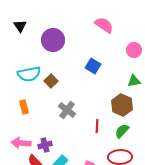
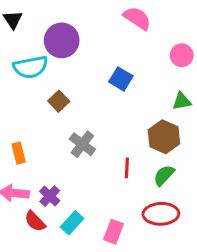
cyan semicircle: (29, 74) -> (31, 67), moved
orange rectangle: (24, 107) -> (19, 153), moved
purple cross: (45, 145) -> (50, 196), turned -32

